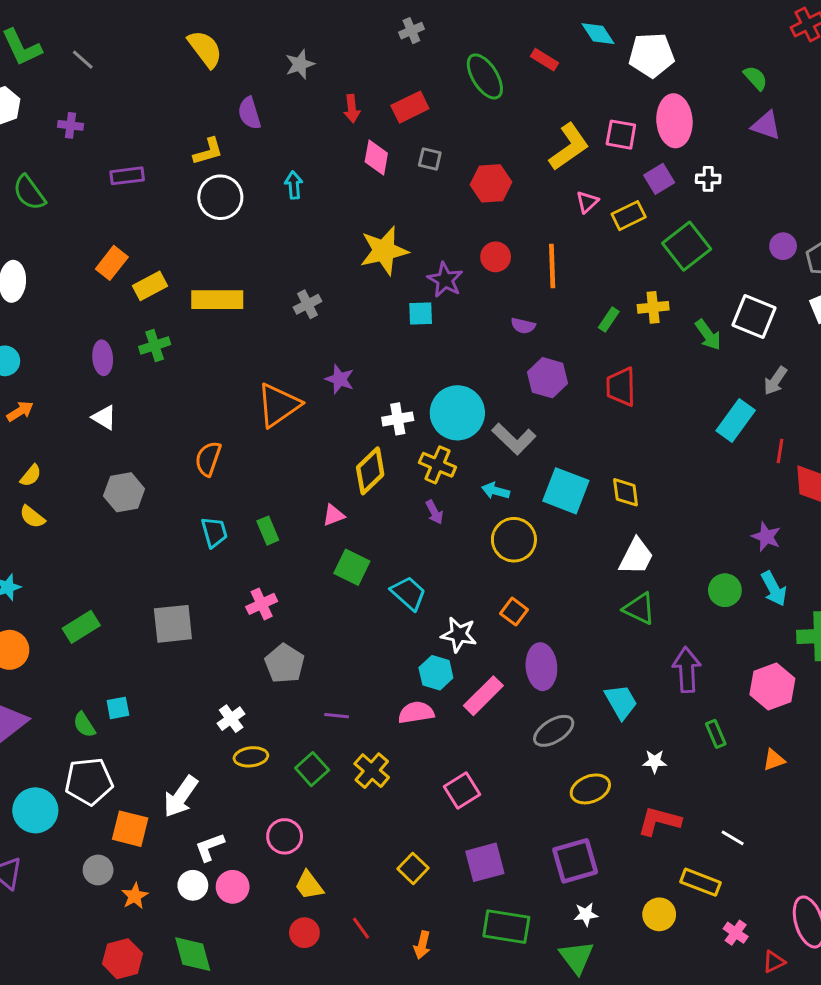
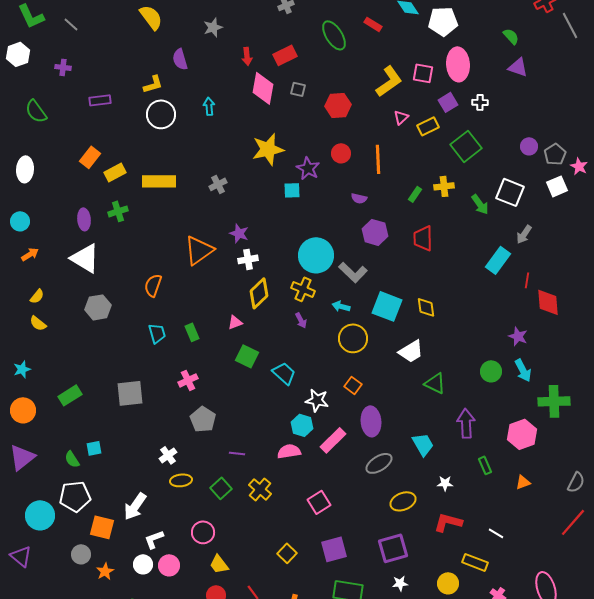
pink diamond: (376, 157) -> (263, 88), size x1.4
white triangle: (104, 417) -> (85, 258), size x1.8
white cross: (398, 419) -> (248, 259), moved
white trapezoid: (636, 557) -> (411, 351), moved, turned 32

